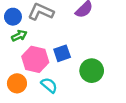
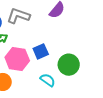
cyan semicircle: (49, 85) -> (48, 80), moved

